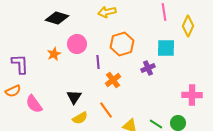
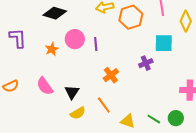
orange hexagon: (122, 44) -> (131, 17), moved
purple line: (98, 62) -> (96, 44), moved
purple L-shape: (20, 64) -> (18, 38), moved
pink semicircle: (34, 104) -> (45, 86), moved

